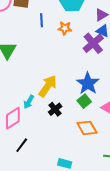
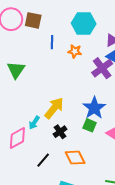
green square: (84, 101) -> (90, 125), turned -32
orange diamond: (87, 128) -> (75, 158), moved
black line: (22, 145) -> (43, 160), moved

